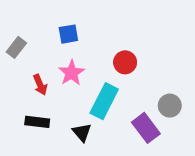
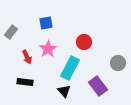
gray circle: (170, 106) -> (118, 63), moved
black triangle: (82, 132) -> (64, 91), moved

